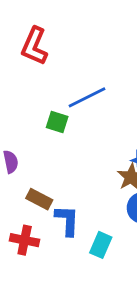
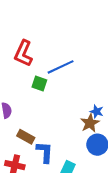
red L-shape: (34, 46) -> (23, 53), moved

